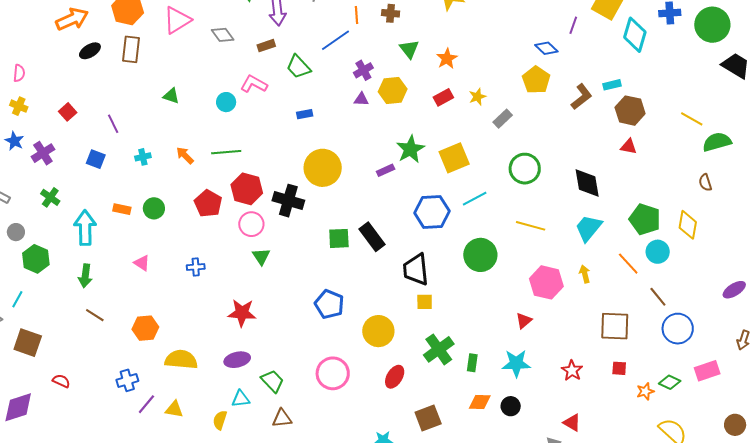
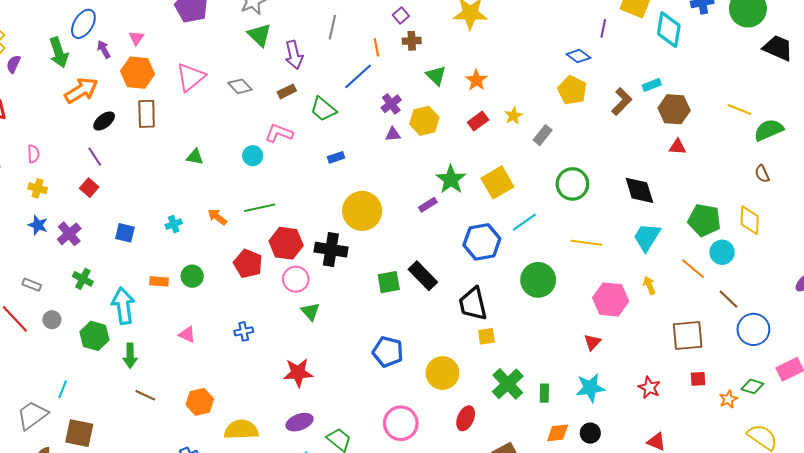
purple line: (113, 124) -> (95, 157), moved
green hexagon: (36, 259) -> (94, 336), moved

